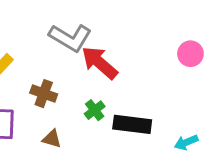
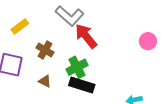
green cross: (95, 110) -> (77, 67), size x1.5
black rectangle: (132, 124) -> (82, 85), moved

